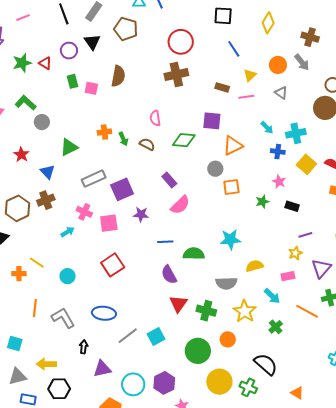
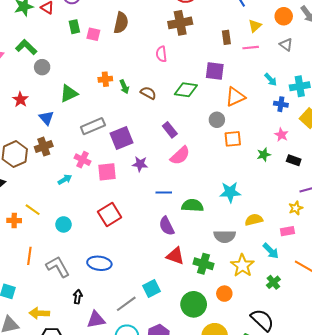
brown rectangle: (222, 87) -> (226, 37), turned 64
pink semicircle: (155, 118) -> (161, 54), moved
red triangle: (178, 304) -> (175, 256), turned -48
gray line: (128, 336) -> (126, 304), moved

